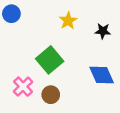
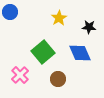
blue diamond: (102, 75) -> (80, 53), moved
brown circle: (51, 95) -> (58, 79), moved

